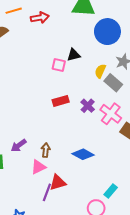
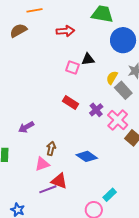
red arrow: (40, 18) -> (65, 31), moved
red rectangle: (61, 101) -> (71, 102), turned 42
purple arrow: (19, 145) -> (26, 127), moved
red triangle: (58, 182) -> (59, 181), turned 30
purple line: (47, 192) -> (48, 189), turned 42

